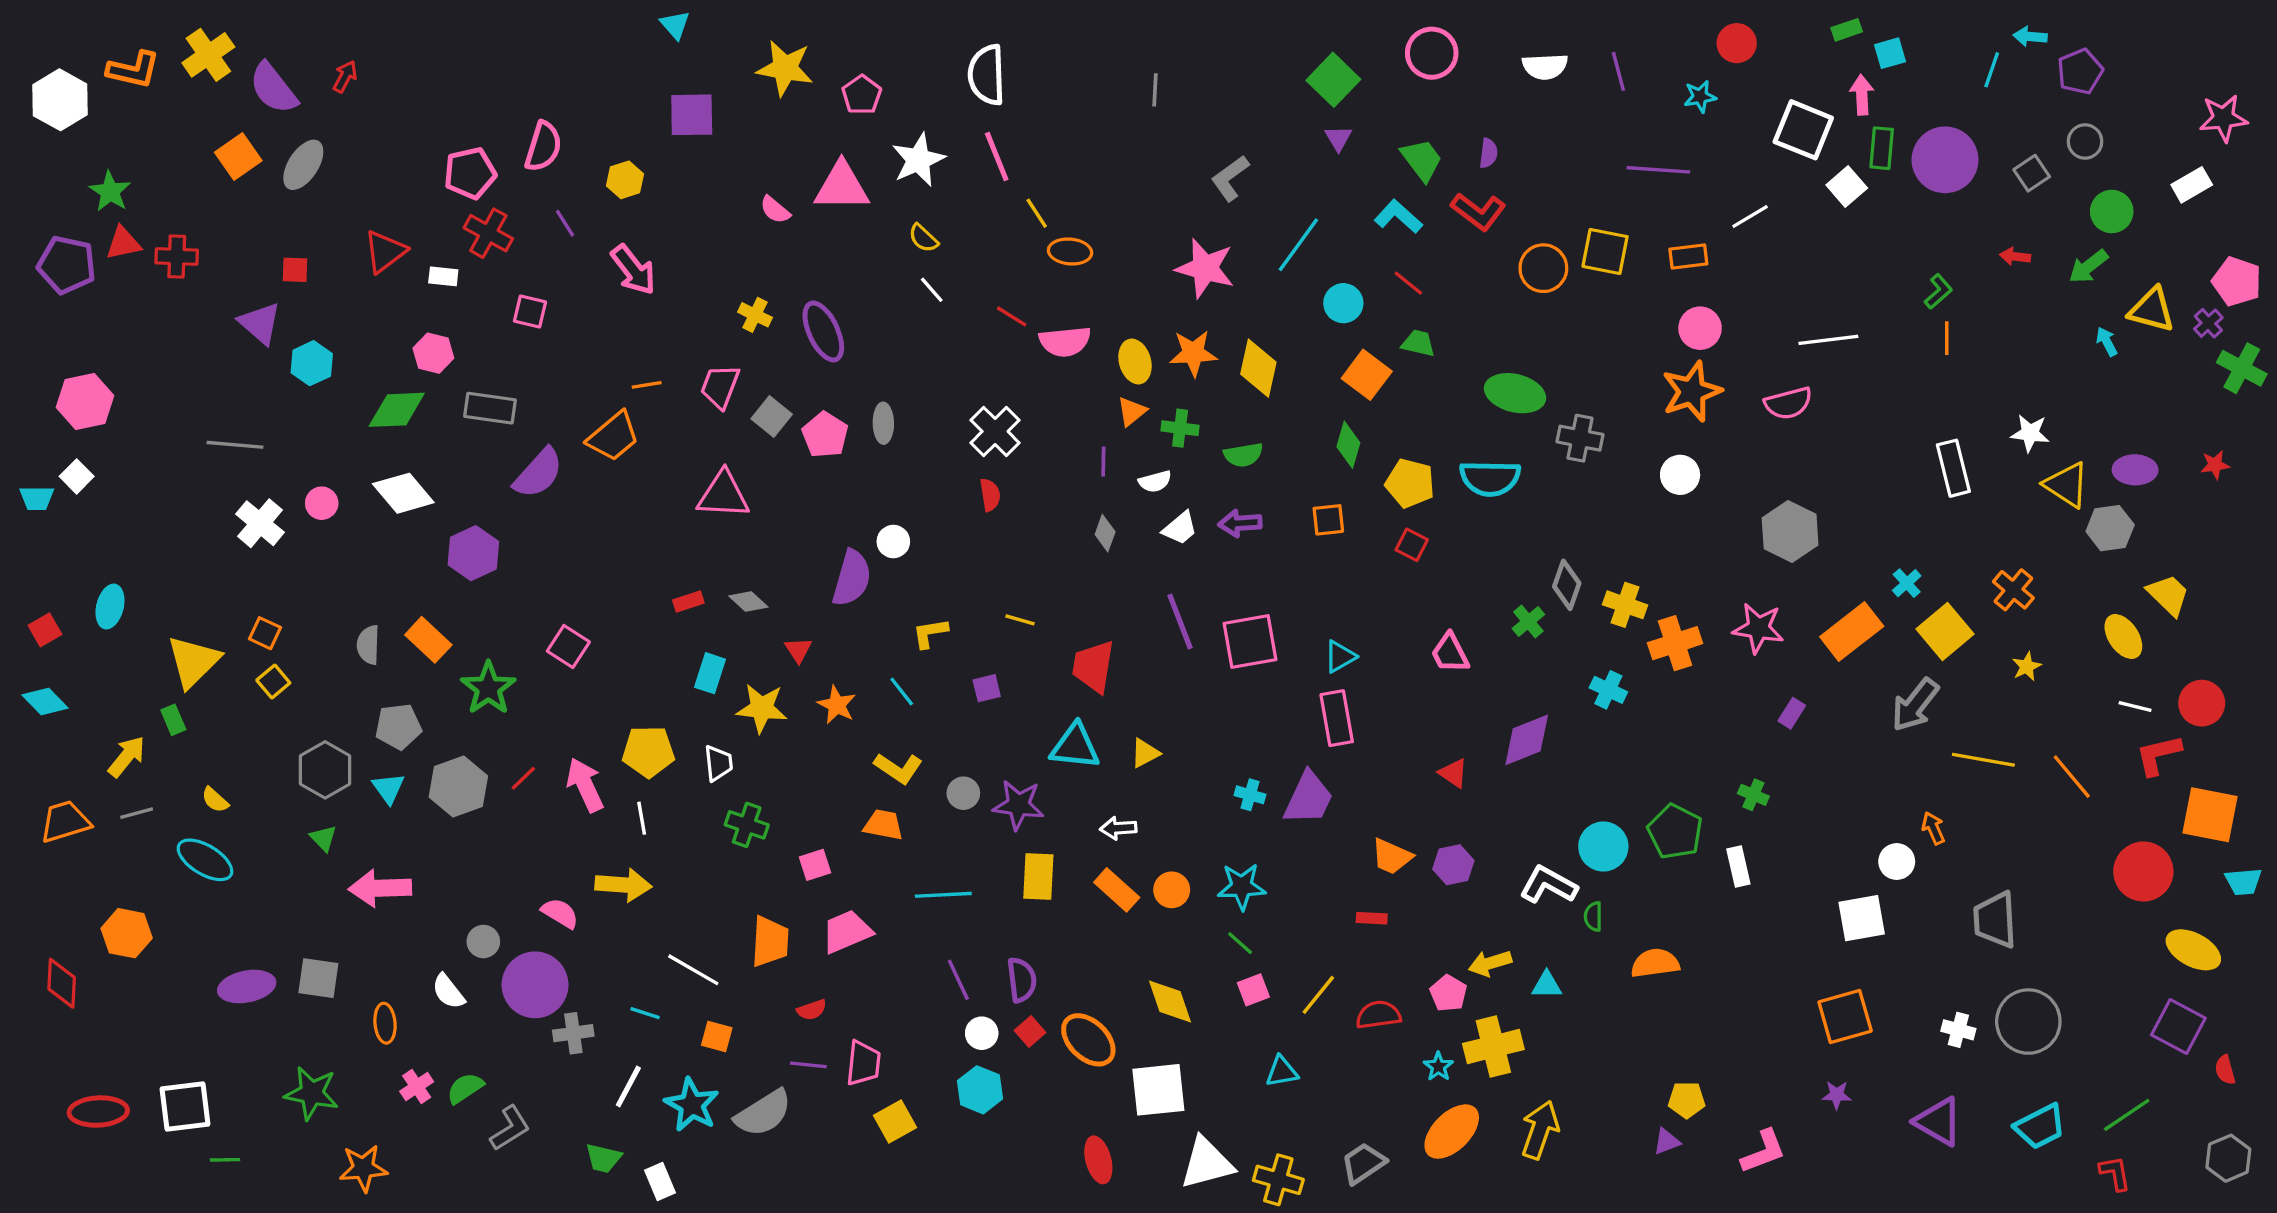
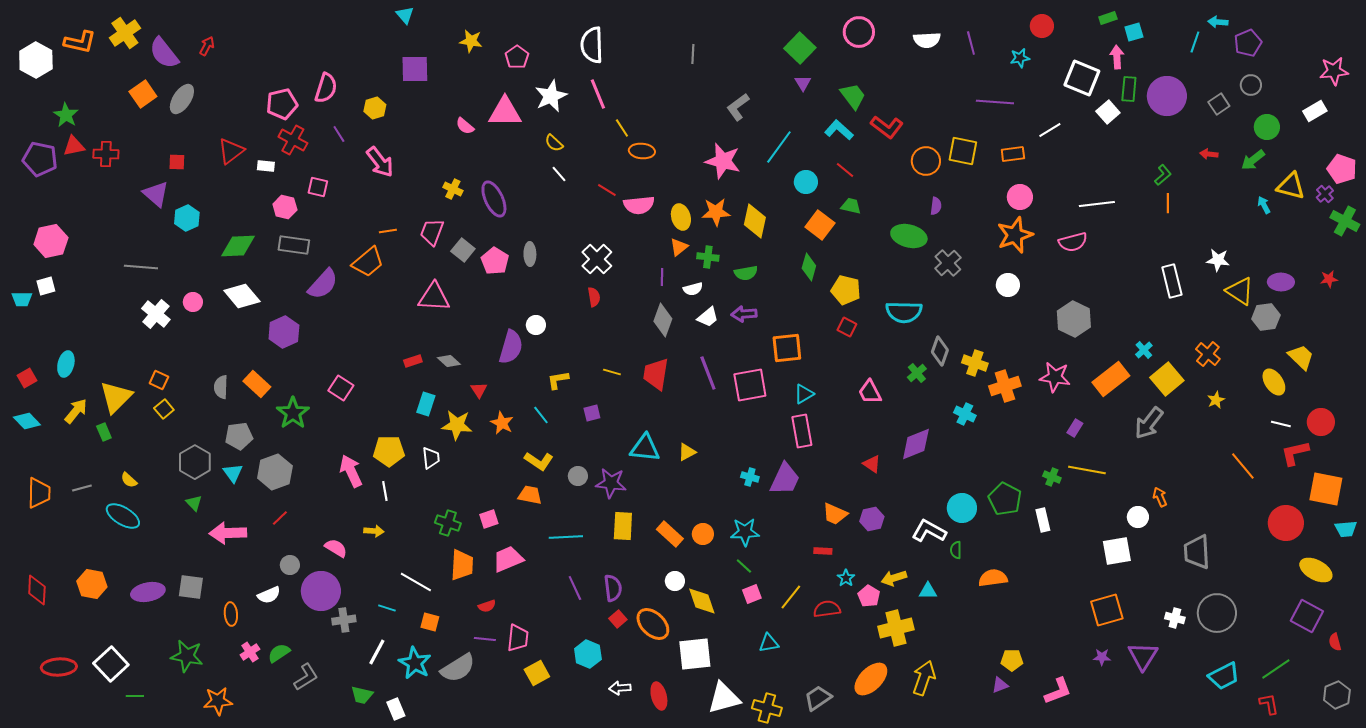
yellow star: (785, 68) -> (471, 41), size x0.7
purple semicircle: (1488, 153) -> (936, 206), moved
pink hexagon: (433, 353) -> (285, 207), moved
gray cross: (1580, 438) -> (948, 263), turned 36
white square: (77, 476) -> (46, 286), turned 30
cyan semicircle: (1490, 478) -> (904, 312), moved
orange square: (1328, 520) -> (787, 348), moved, size x1.5
gray diamond: (1105, 533) -> (663, 320), size x1.5
red trapezoid: (1093, 667) -> (656, 374), moved
yellow arrow: (127, 757) -> (76, 411), moved
yellow line: (1983, 760) -> (1087, 470), moved
red line: (523, 778) -> (280, 518), moved
orange trapezoid: (65, 822) -> (39, 493), turned 108
green cross: (747, 825) -> (448, 523), moved
white arrow: (1118, 828) -> (620, 688), moved
yellow arrow: (623, 885) -> (374, 531), size x0.6
orange hexagon: (127, 933) -> (92, 584), moved
white semicircle: (448, 992) -> (269, 595), turned -75
white circle: (982, 1033) -> (675, 581), moved
cyan star: (1438, 1067) -> (846, 578), moved
white square: (185, 1107) -> (111, 664), turned -36
purple triangle: (1938, 1122) -> (1143, 656), moved, turned 32

